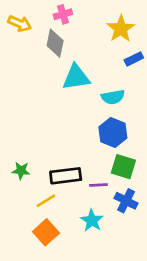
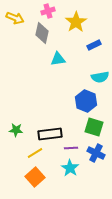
yellow star: (121, 29) -> (76, 22), moved
blue rectangle: (134, 59) -> (94, 45), moved
cyan triangle: (76, 77) -> (58, 59), size x0.7
cyan semicircle: (113, 97) -> (100, 77), moved
purple line: (98, 185) -> (71, 148), moved

